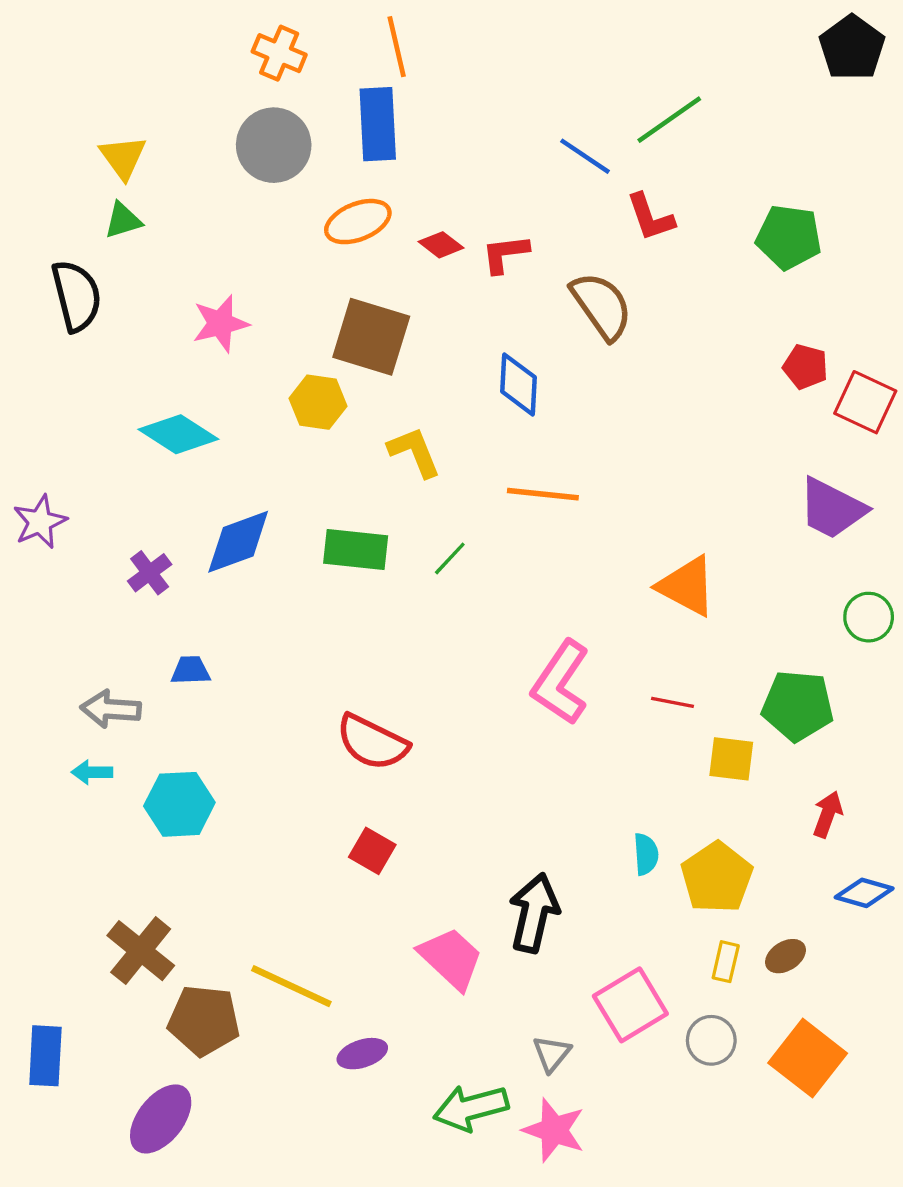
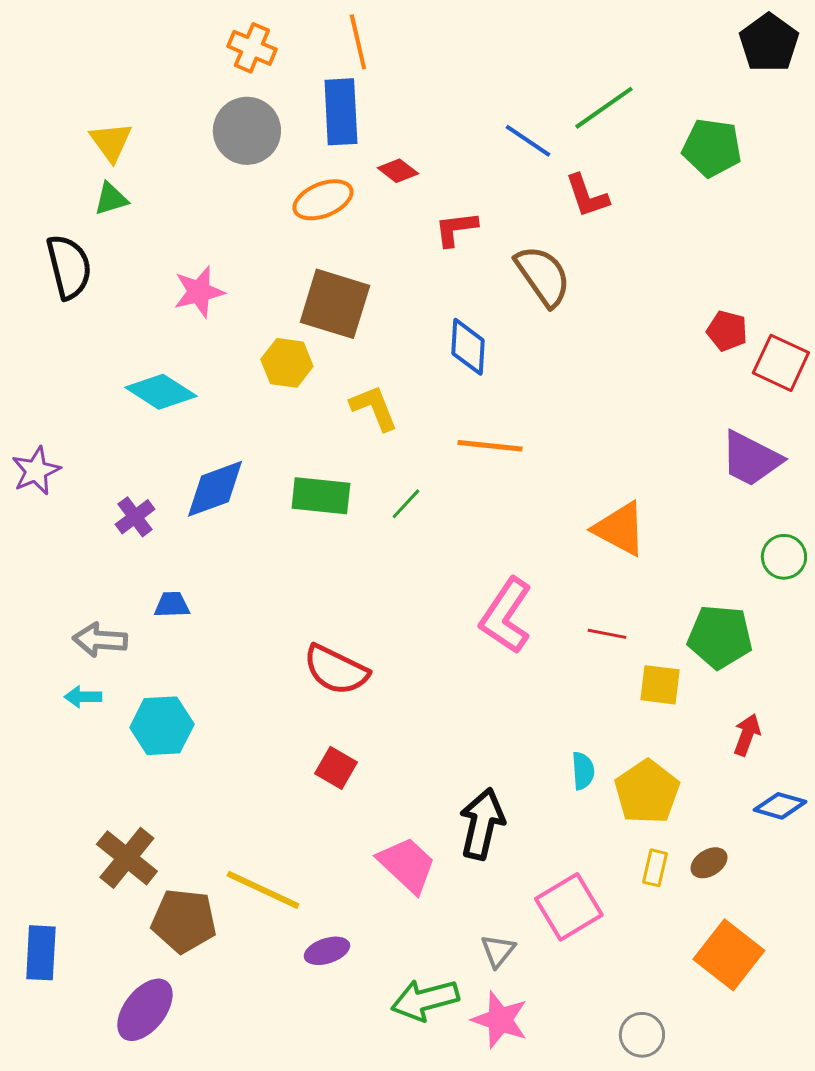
green pentagon: (789, 237) -> (712, 148), moved
red diamond: (441, 245) -> (398, 171), moved
gray circle: (711, 1040) -> (642, 1035), moved

